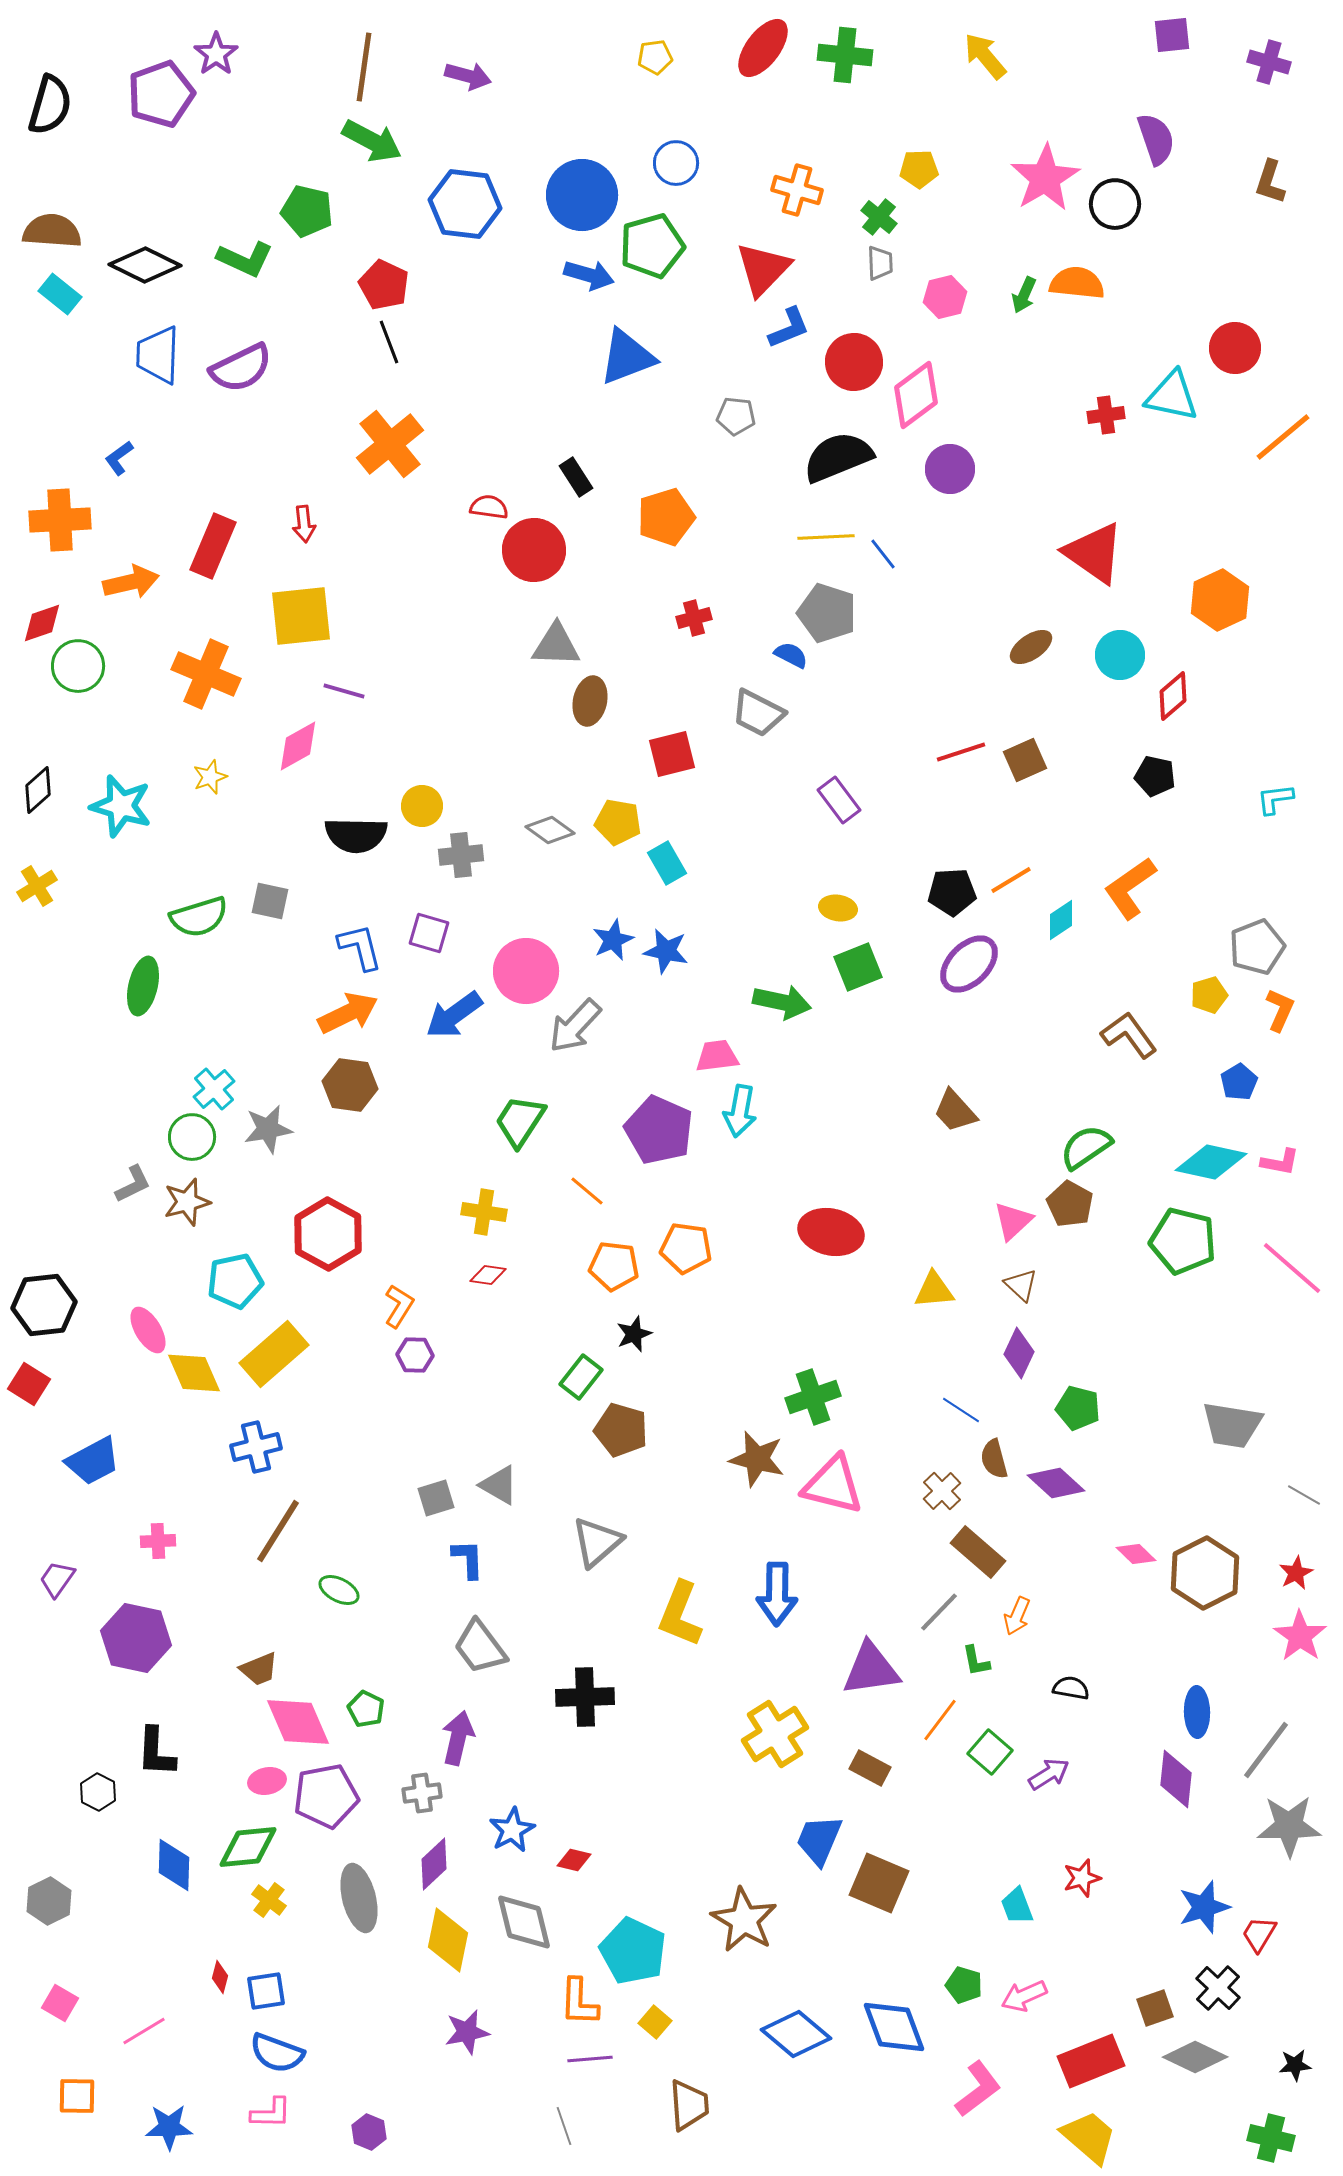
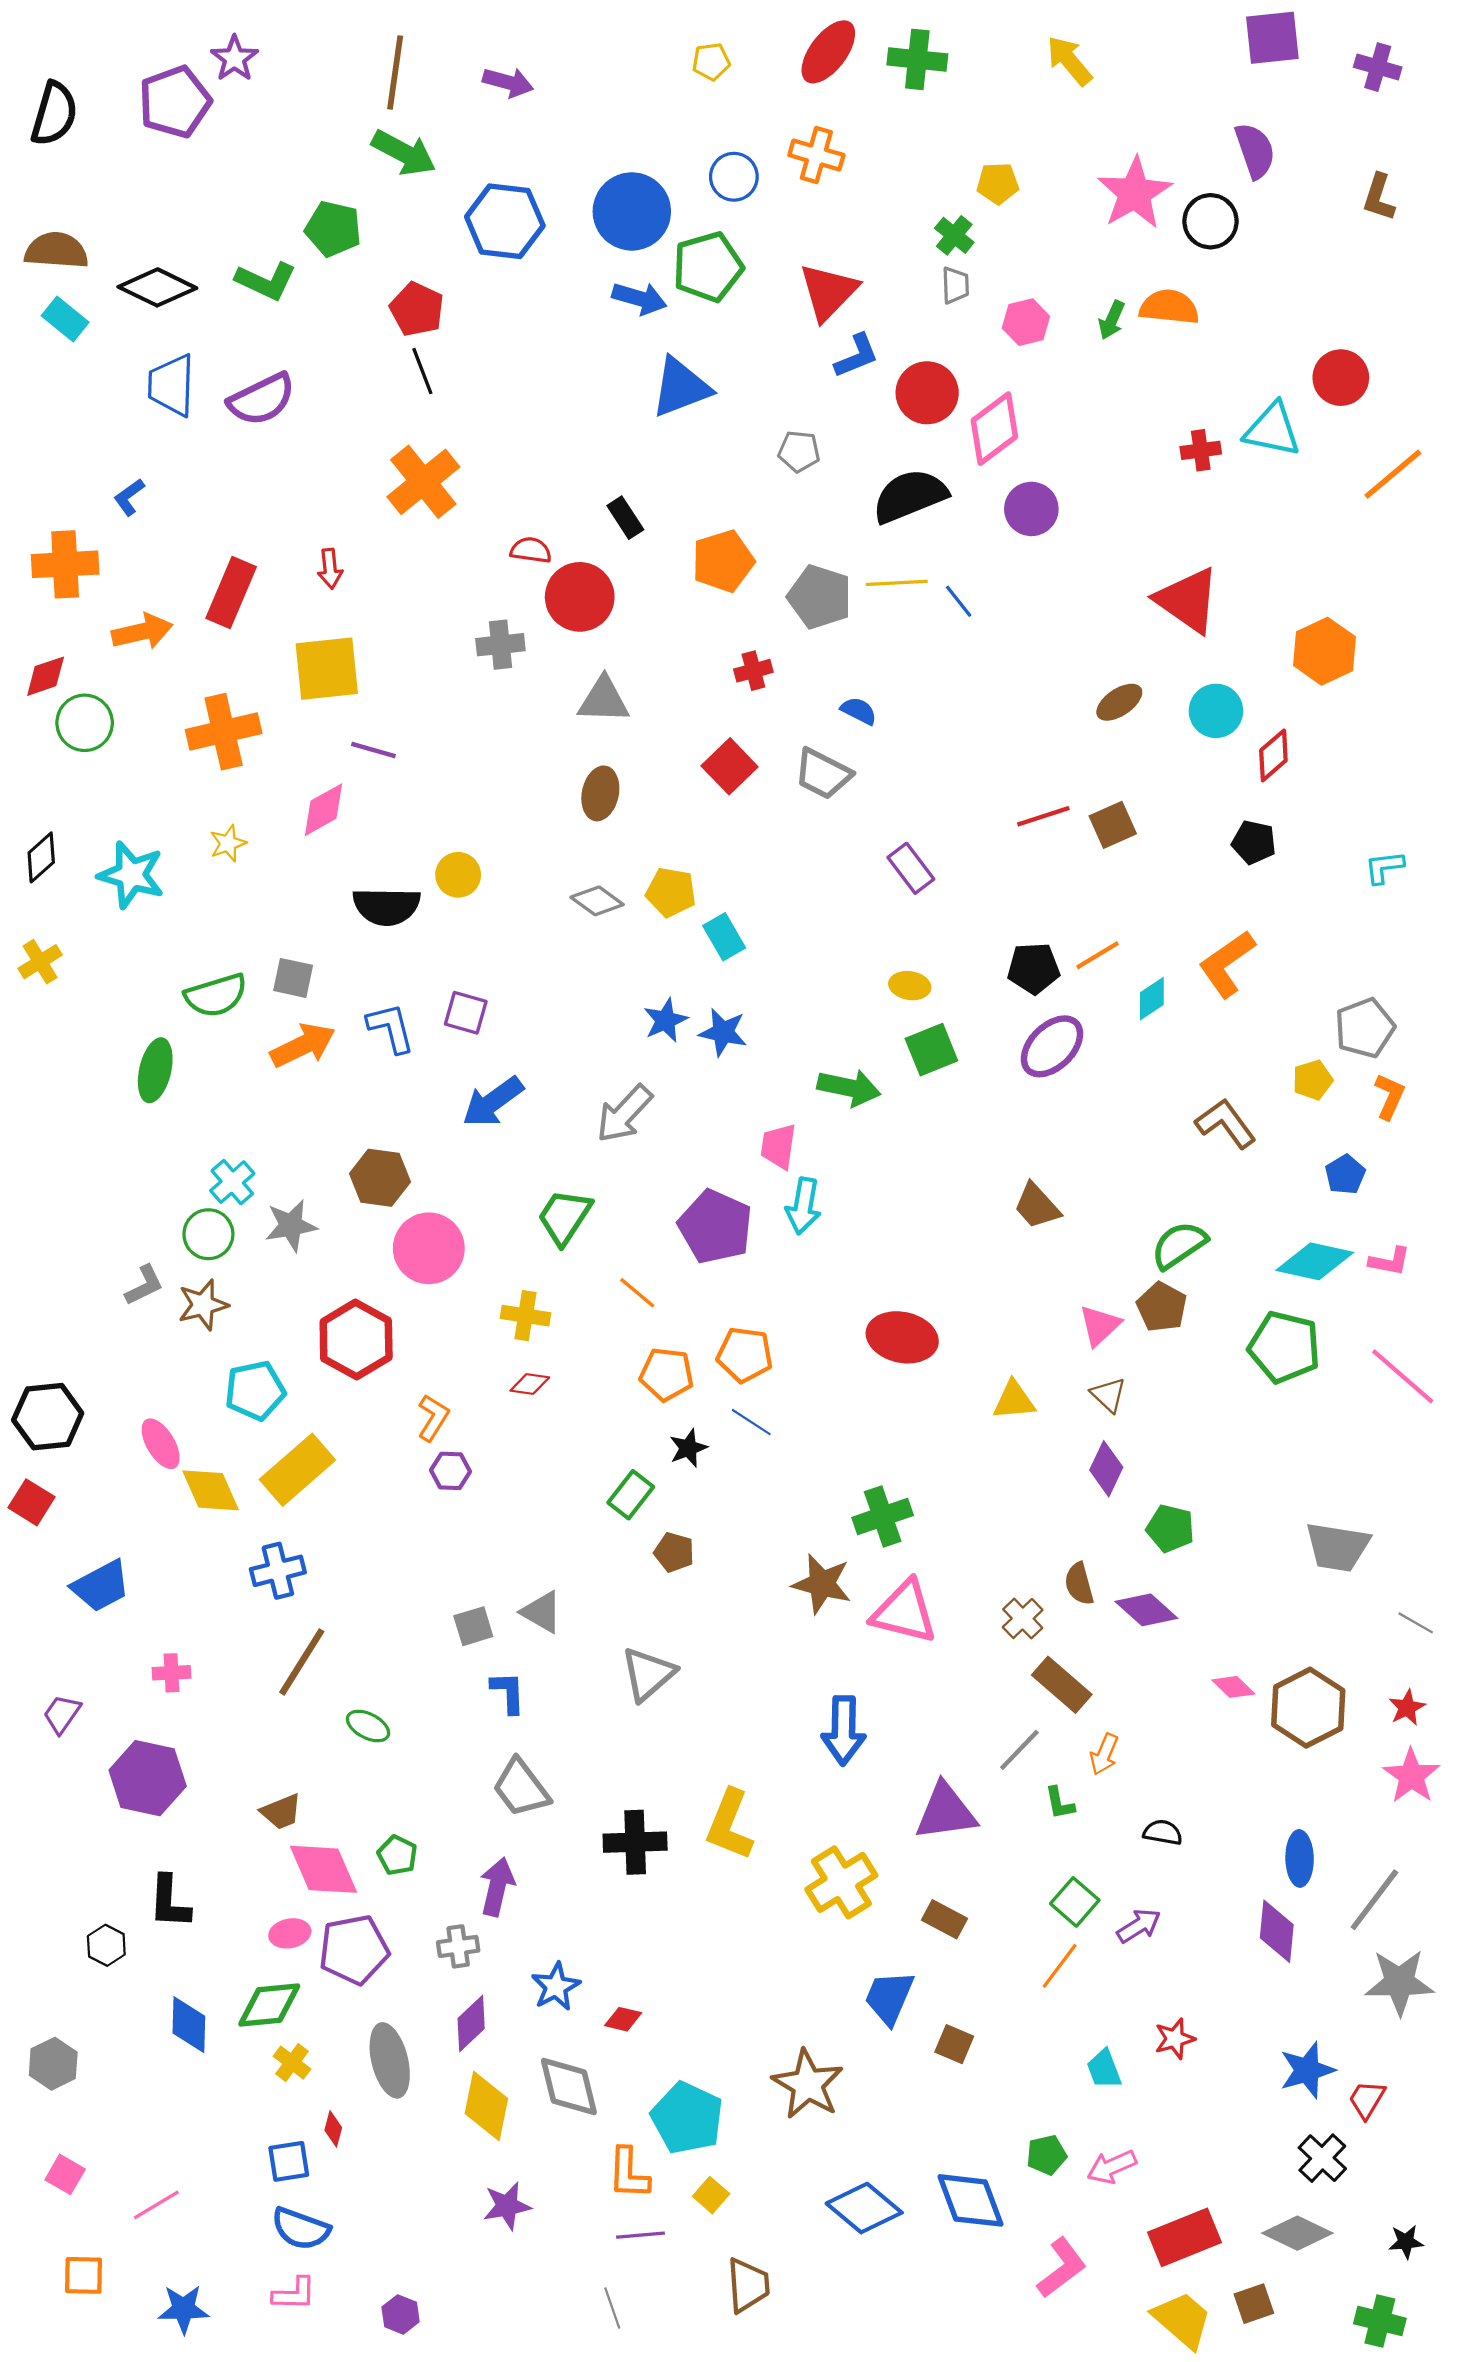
purple square: (1172, 35) -> (1272, 38), size x1.4
orange cross: (797, 190) -> (816, 155), moved
gray pentagon: (827, 613) -> (820, 597), moved
orange cross: (206, 674) -> (224, 732), turned -36
brown ellipse: (590, 701) -> (600, 793), moved
red square: (672, 754) -> (730, 766), moved, turned -30
gray cross: (461, 855) -> (500, 645), moved
pink circle: (526, 971) -> (429, 1248), moved
orange arrow: (348, 1013) -> (303, 1045), moved
pink trapezoid: (717, 1056) -> (778, 1146), turned -75
blue line: (961, 1410) -> (751, 1422), moved
brown pentagon: (621, 1430) -> (674, 1552), size x0.7
yellow L-shape: (680, 1614) -> (730, 1825), moved
orange line: (940, 1720) -> (1060, 1966), moved
brown square: (879, 1883) -> (954, 2044), size x0.6
red diamond: (220, 1977) -> (333, 2129), moved
green pentagon: (964, 1985) -> (1047, 2155), turned -30
brown square: (1155, 2008) -> (1254, 2304), moved

